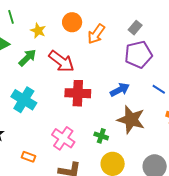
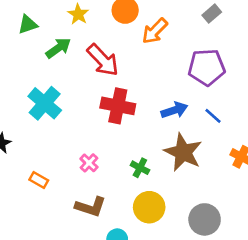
gray rectangle: (135, 28) -> (212, 14), moved
blue line: (159, 89) -> (213, 116), moved
pink cross: (63, 138) -> (89, 163), size x0.6

